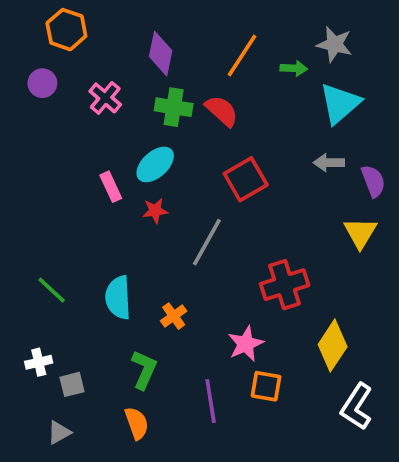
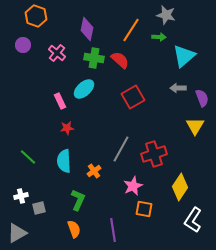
gray star: (334, 44) -> (166, 15), moved
red star: (155, 211) -> (67, 128), moved
gray line: (207, 242) -> (121, 149), moved
purple line: (211, 401) -> (113, 230), moved
gray triangle: (59, 432) -> (17, 233), moved, size x1.5

